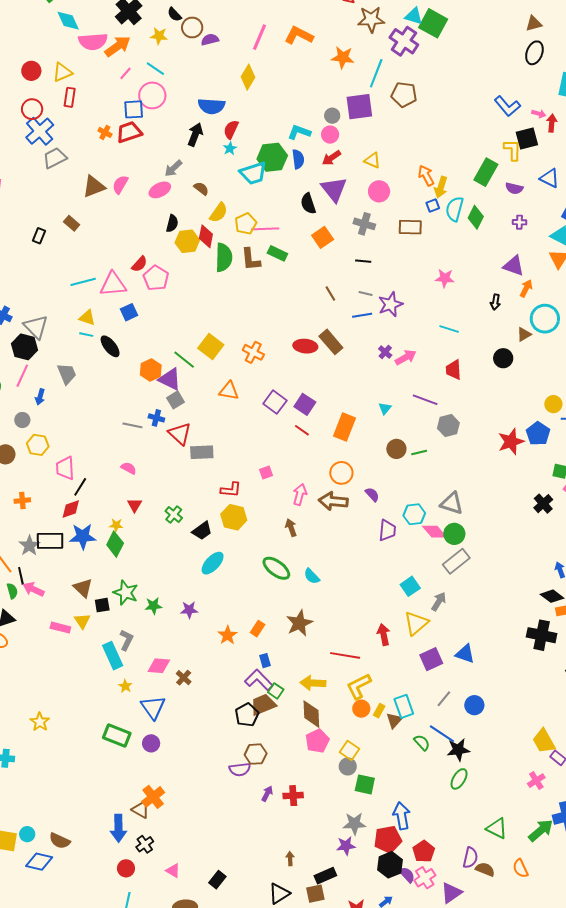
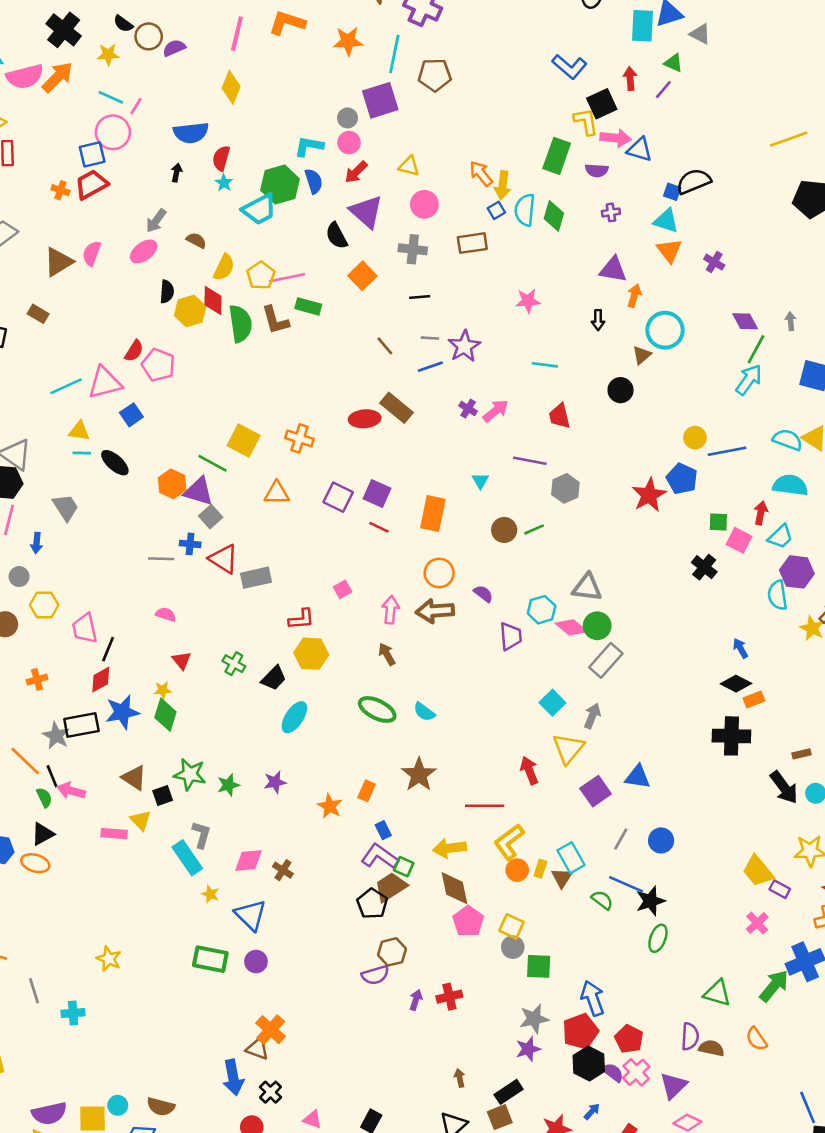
pink line: (126, 73) -> (136, 106), moved
pink arrow: (539, 114) -> (616, 138), moved, size x1.6
black arrow: (195, 135) -> (177, 173), size x0.6

